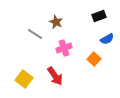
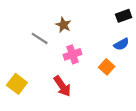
black rectangle: (99, 16) -> (124, 16), moved
yellow square: (24, 79) -> (17, 84), moved

